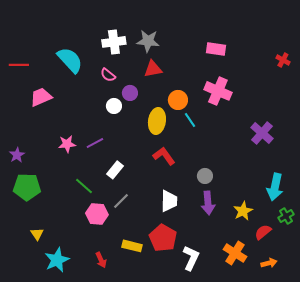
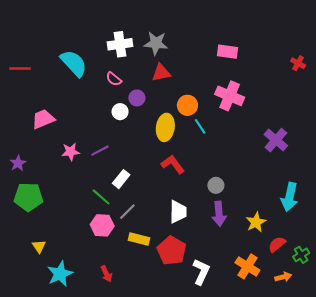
pink trapezoid: (41, 97) -> (43, 119), moved
green line: (84, 186) -> (101, 197), moved
green cross: (286, 216) -> (301, 255), moved
yellow rectangle: (132, 246) -> (139, 239), moved

